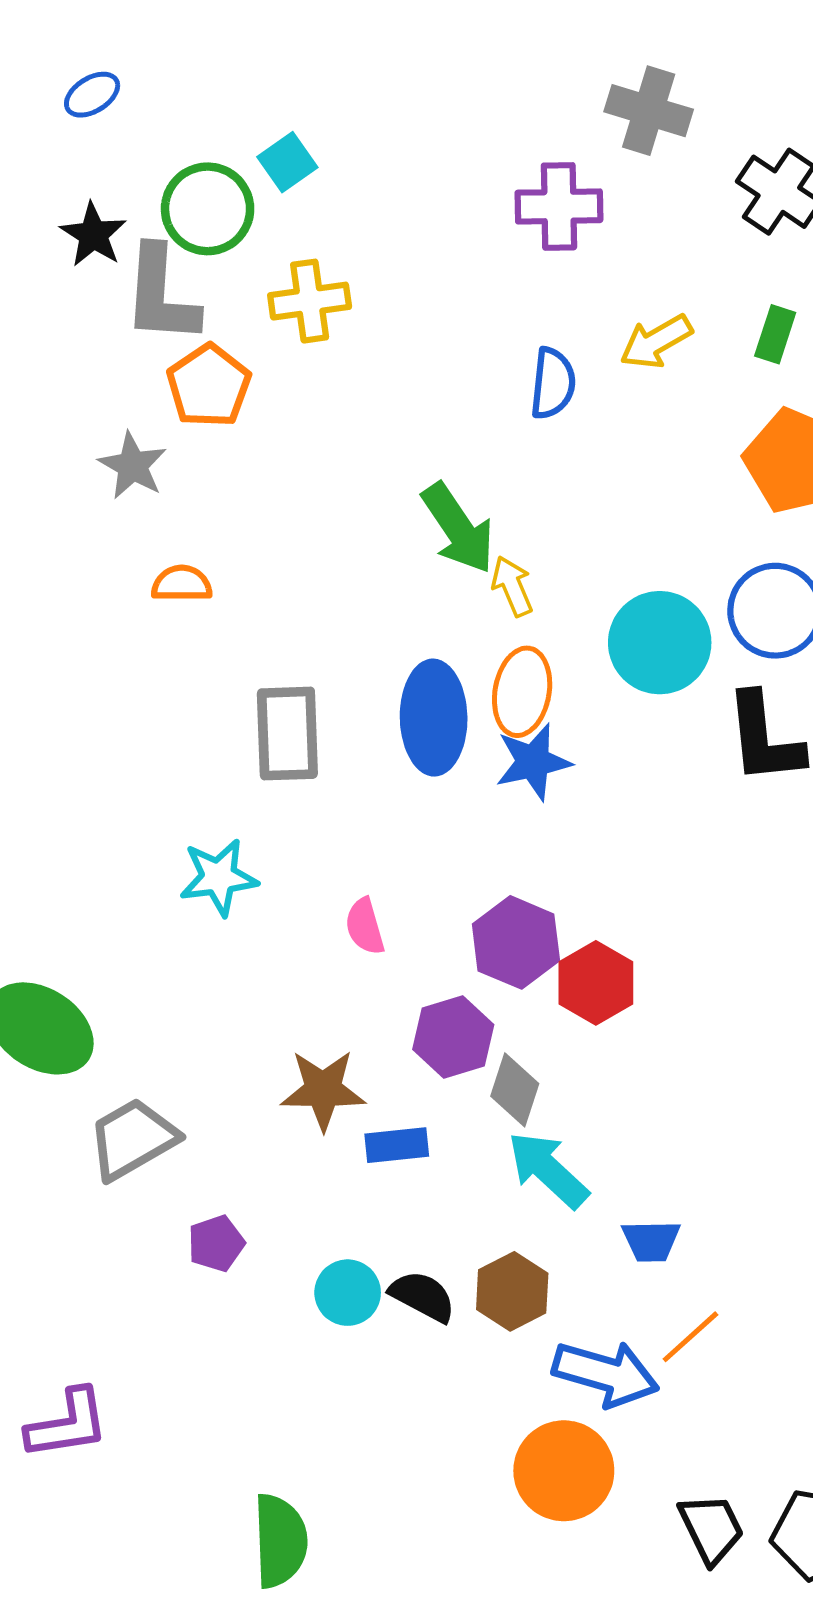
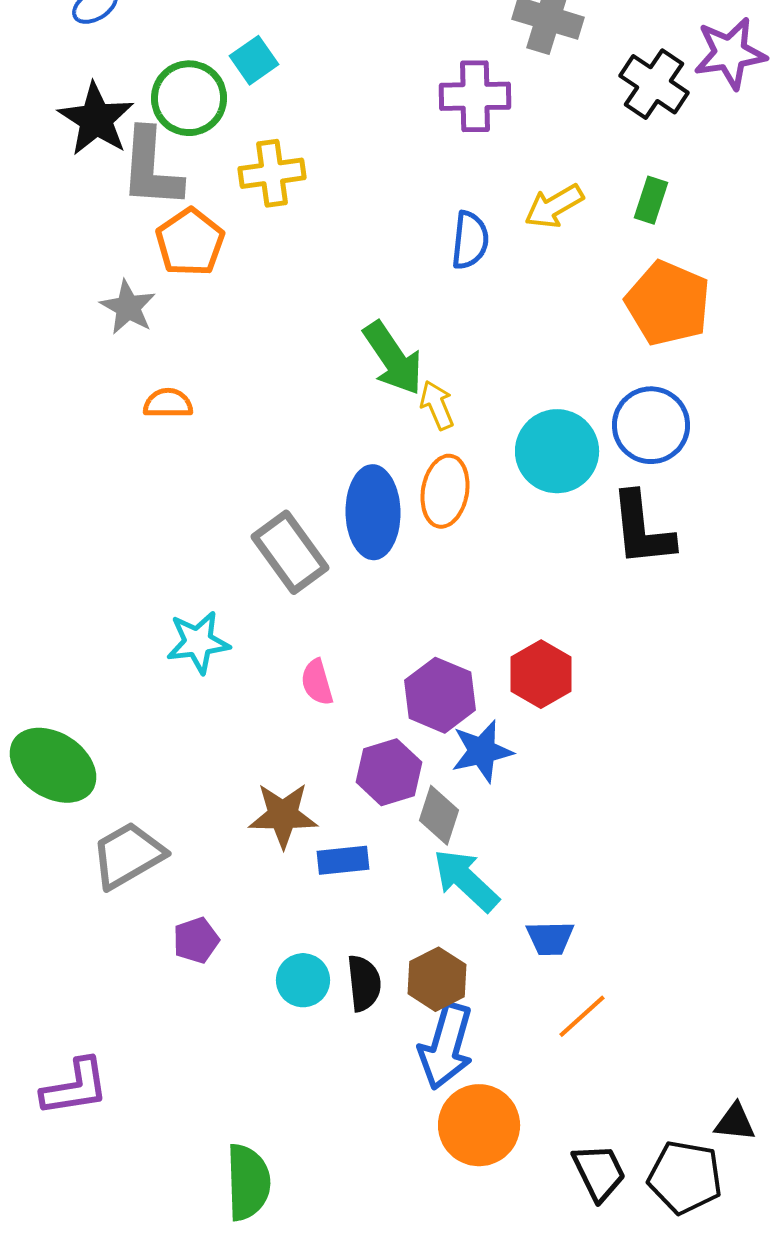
black star: (93, 235) -> (96, 119), size x1.4
gray rectangle: (287, 734) -> (290, 552), moved, turned -34
blue star: (533, 762) -> (482, 751), moved
red hexagon: (596, 983) -> (541, 674), moved
black semicircle: (423, 1296) -> (364, 983), turned 56
blue arrow: (606, 1374) -> (446, 1046), moved, turned 90

